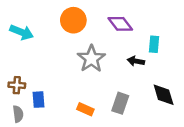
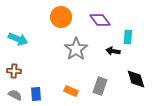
cyan arrow: (22, 32) -> (18, 39), moved
blue rectangle: (38, 100) -> (36, 94), moved
gray semicircle: (18, 114) -> (15, 95), turned -56

